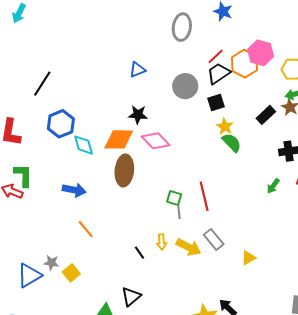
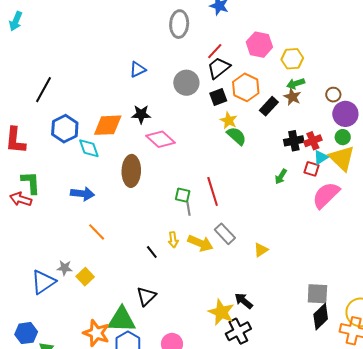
orange hexagon: (244, 64) -> (246, 87), moved
orange diamond: (119, 139) -> (108, 125), moved

